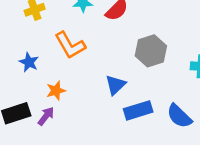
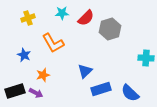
gray hexagon: (151, 51) -> (110, 29), moved
purple arrow: (46, 116) -> (36, 93), turned 80

